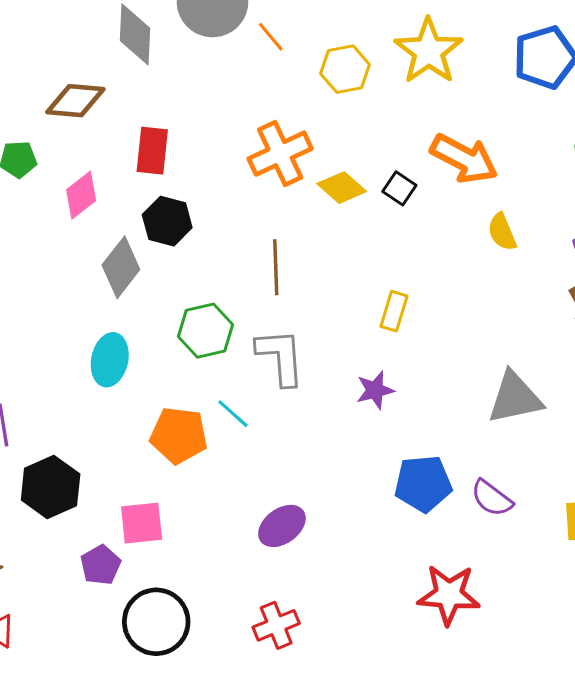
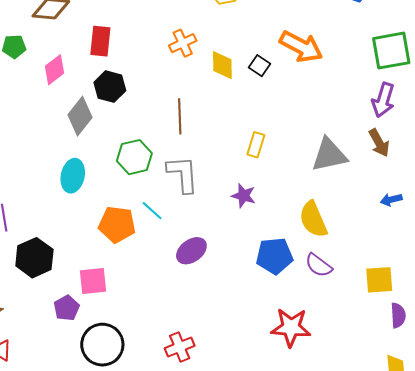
orange cross: (280, 154) -> (183, 43), size x0.7
yellow diamond: (342, 188) -> (222, 65), turned 48
yellow semicircle: (502, 232) -> (313, 219), moved, size x1.5
purple star: (375, 390) -> (244, 196), turned 30
gray triangle: (515, 398) -> (329, 155), moved
purple ellipse: (282, 526) -> (191, 251), moved

